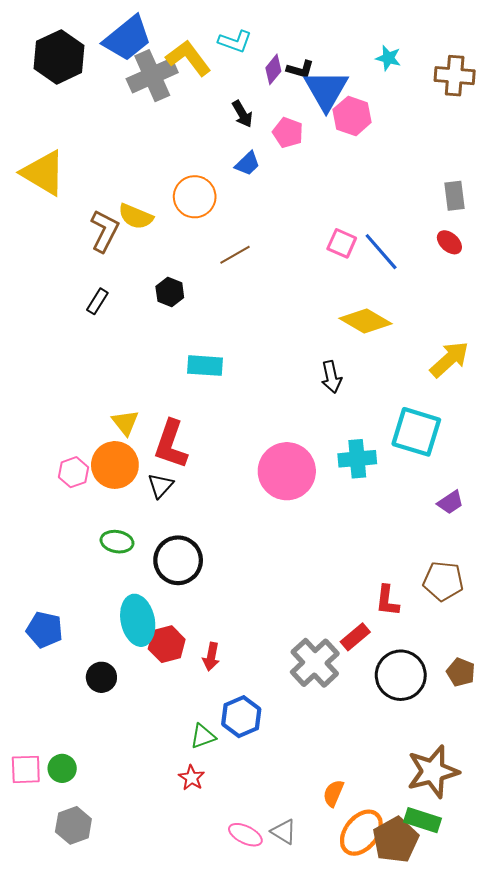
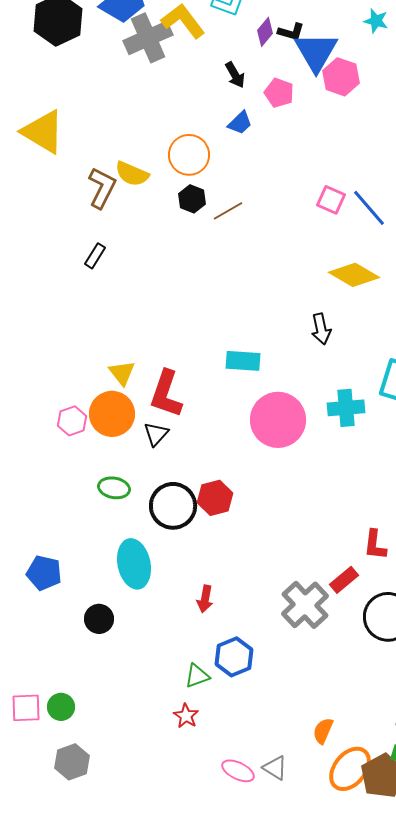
black hexagon: (170, 292) -> (192, 199), moved
cyan rectangle: (205, 366) -> (243, 361), moved
red hexagon: (167, 644) -> (215, 498), moved

